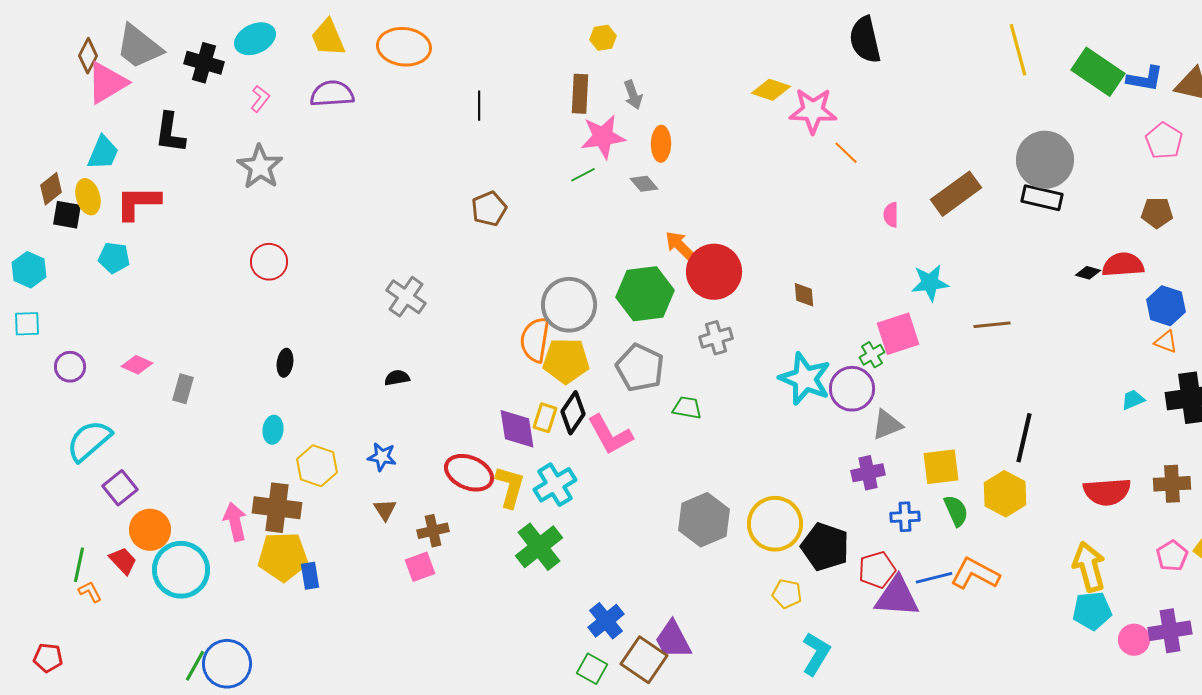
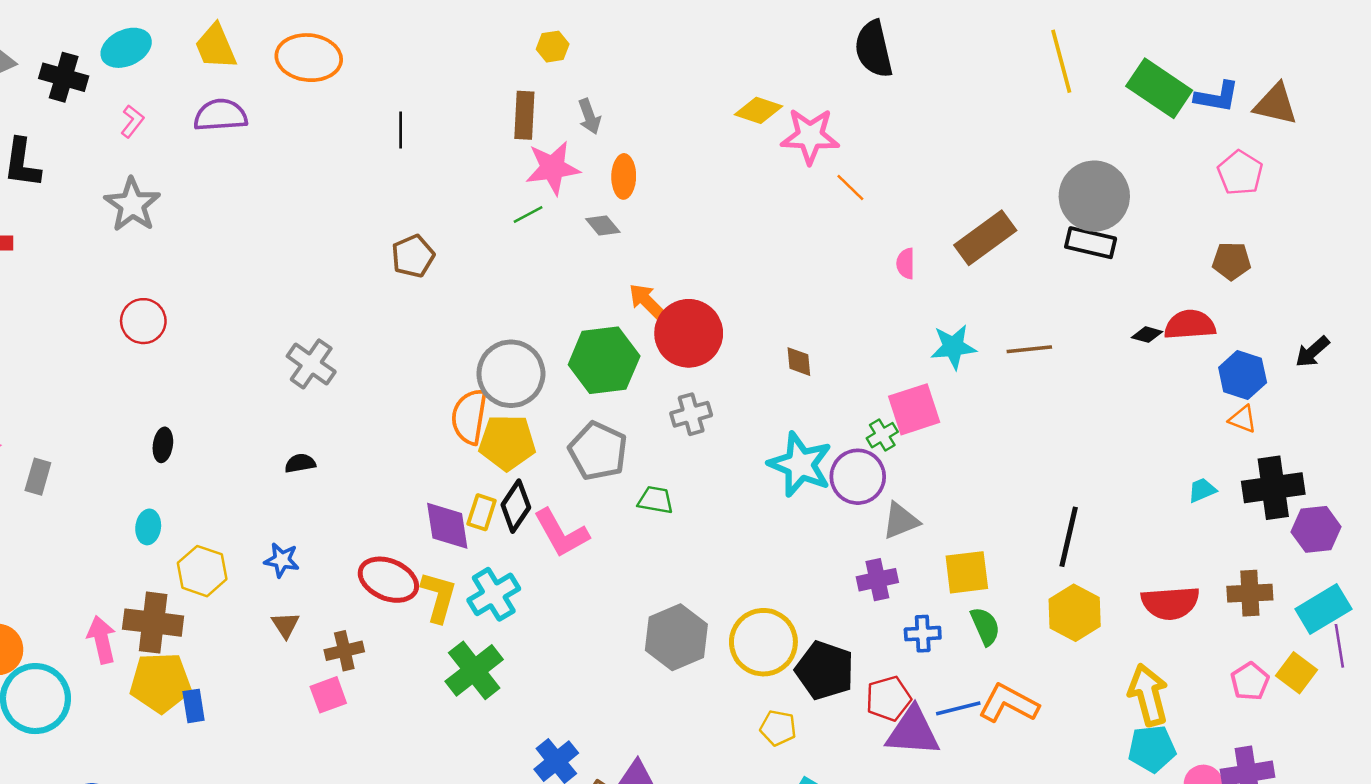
brown line: (992, 325) -> (1029, 349), moved
yellow hexagon: (1005, 494) -> (1075, 613), moved

